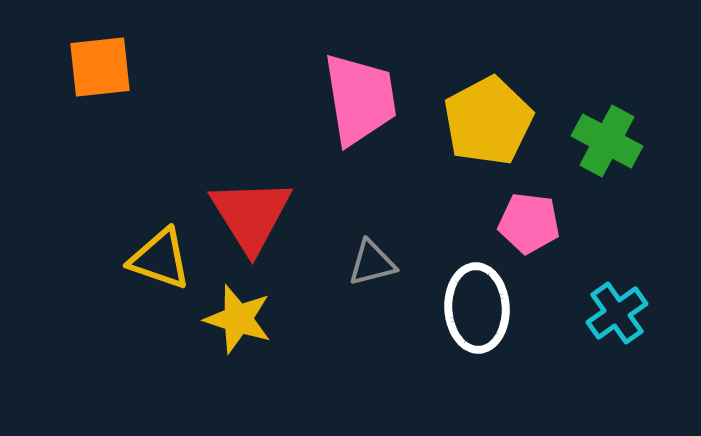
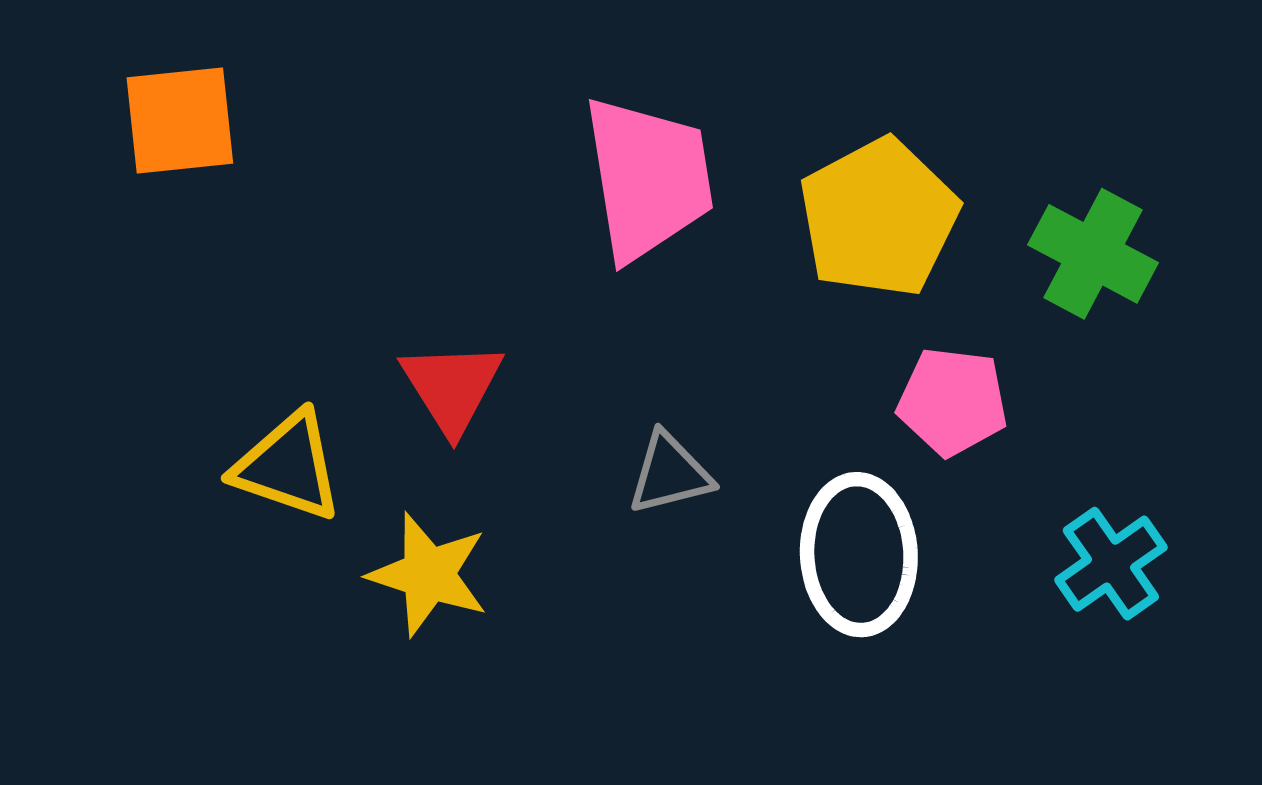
red triangle: (251, 215) -> (452, 387), size x0.7

